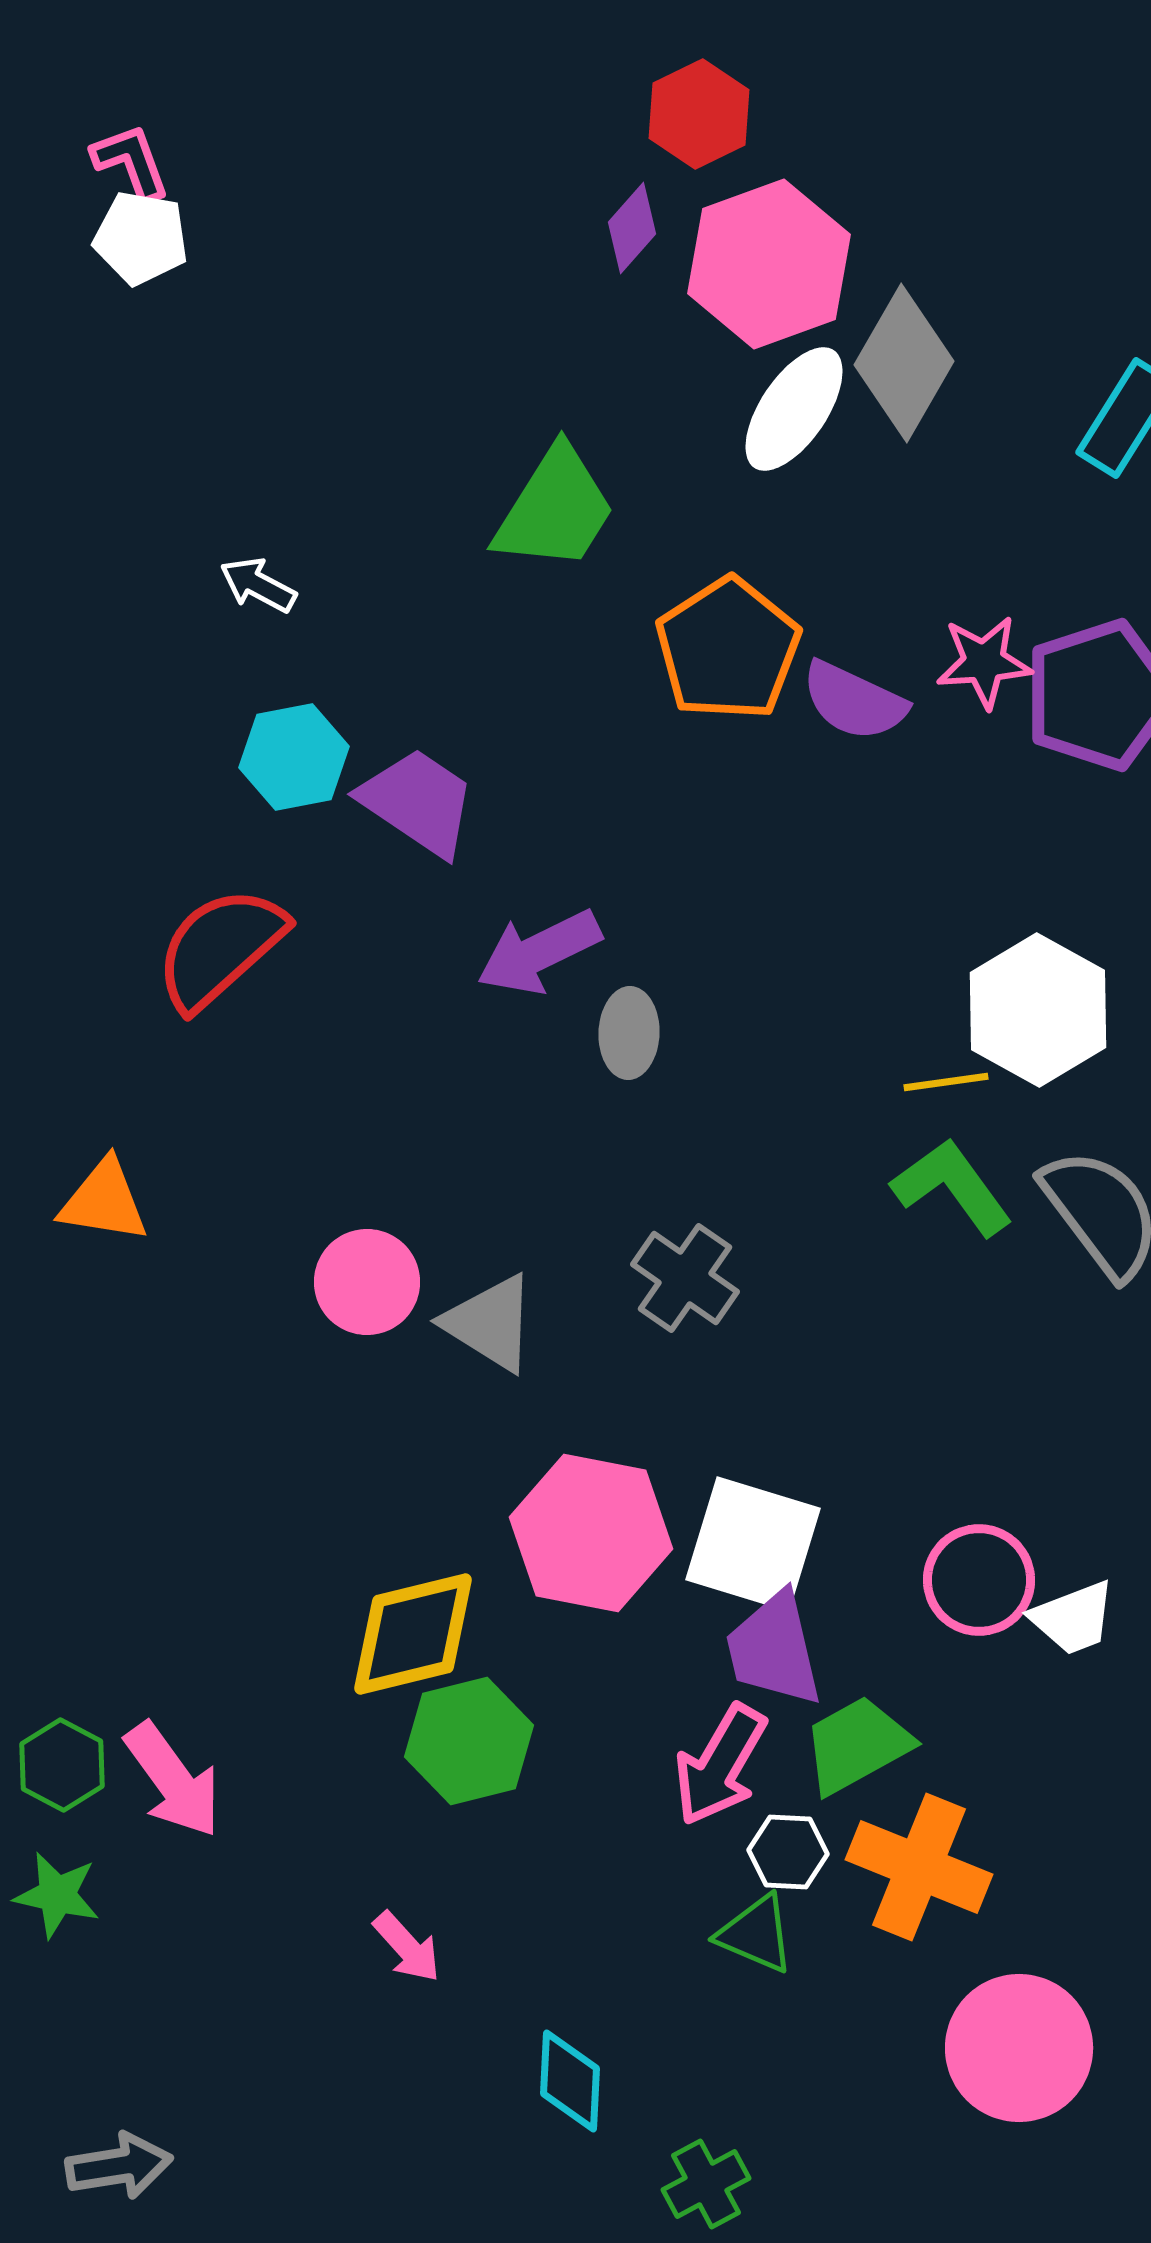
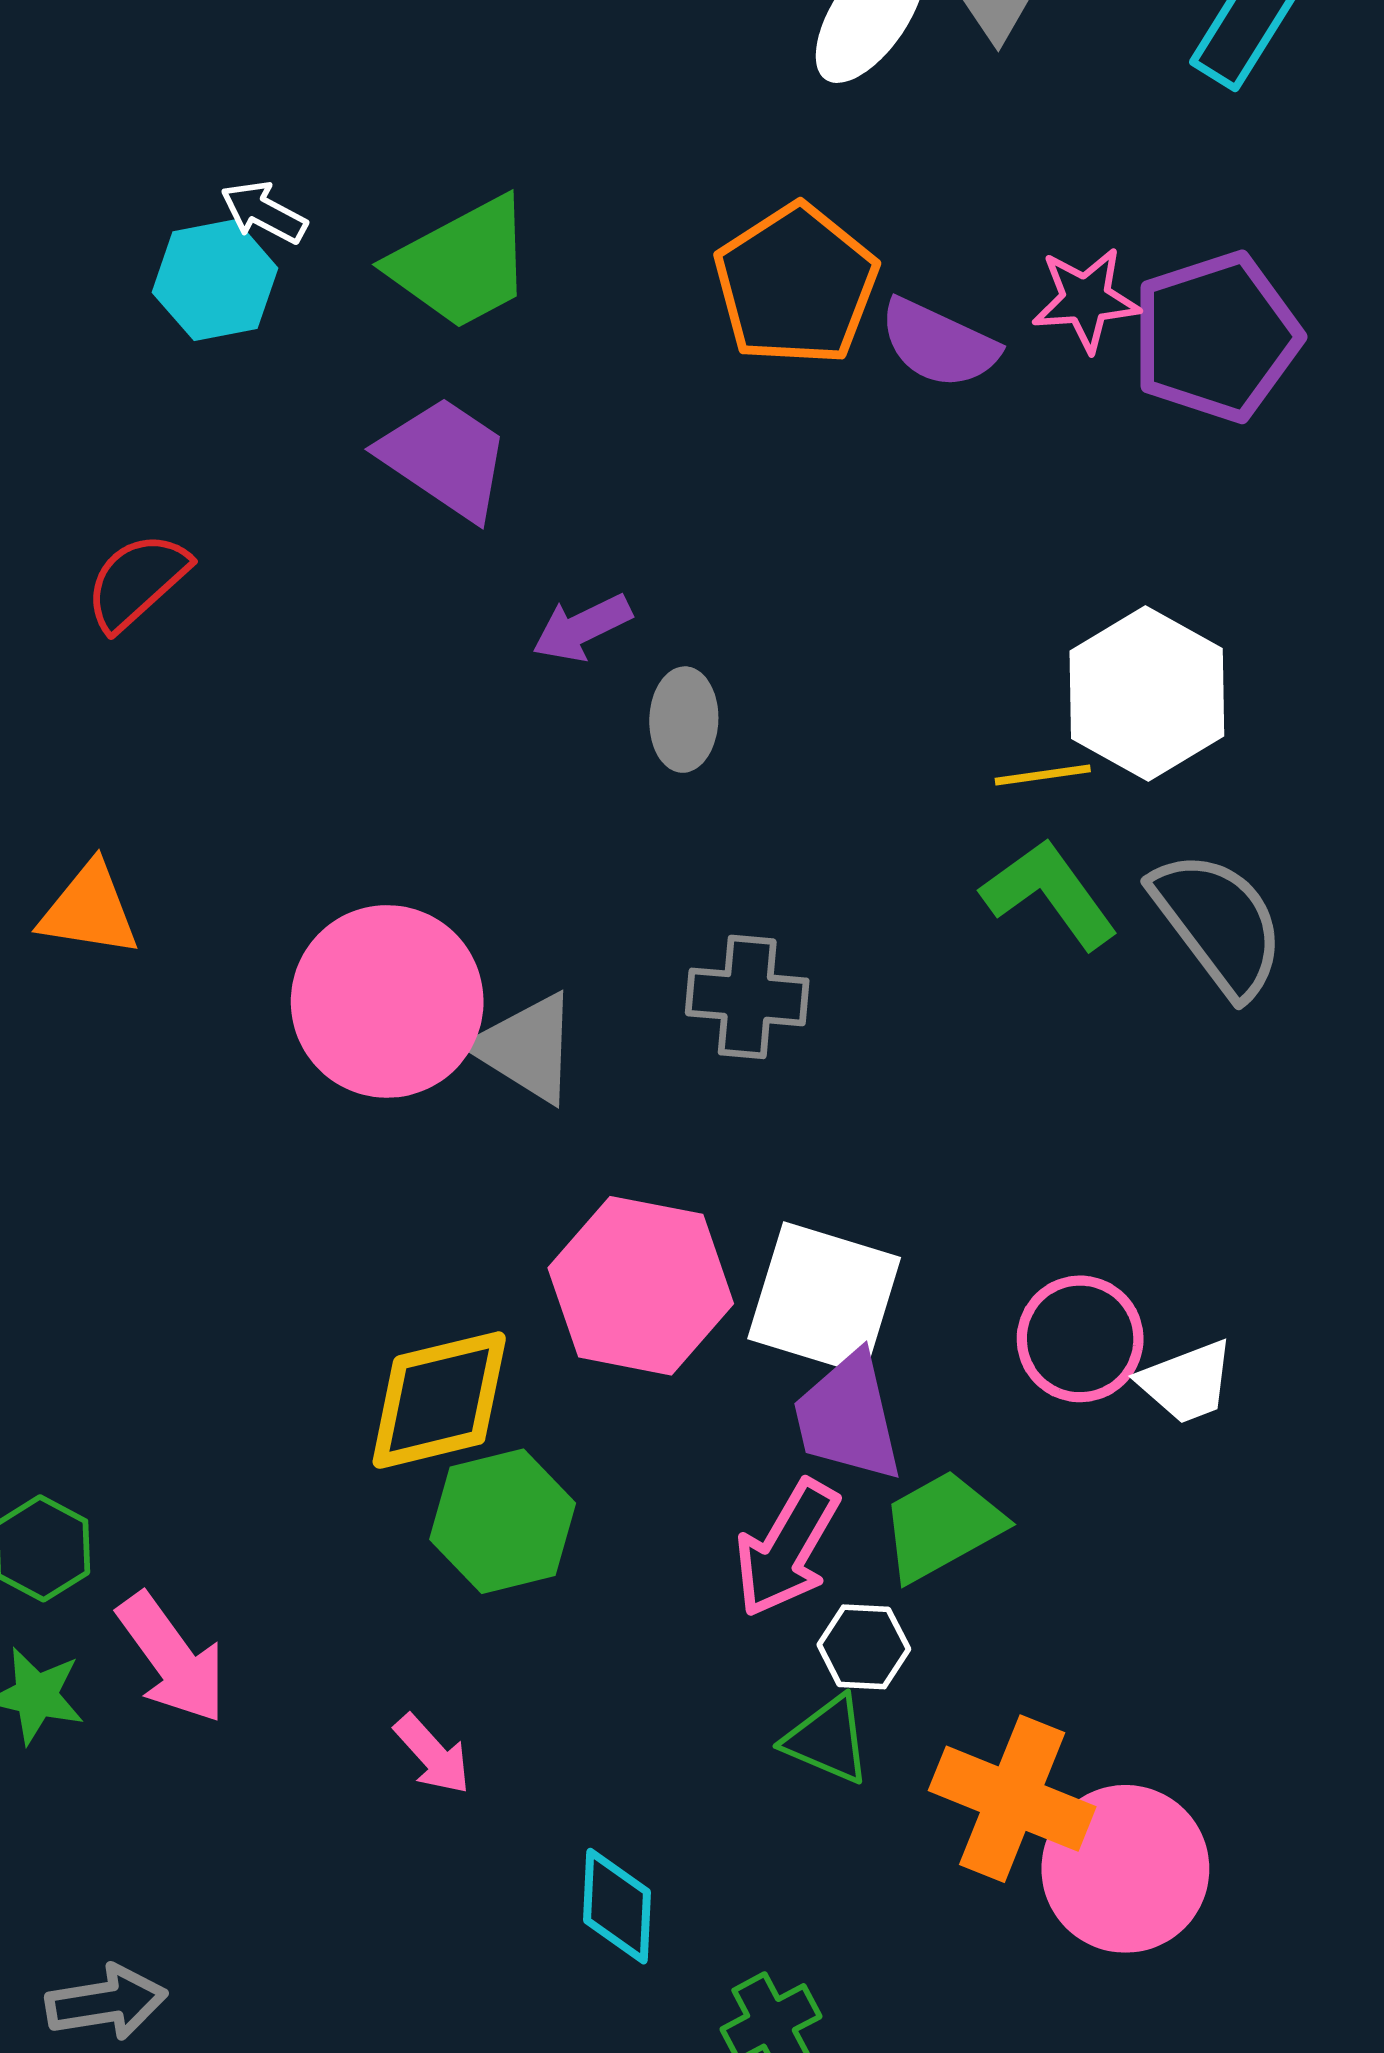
green trapezoid: (555, 509) -> (462, 263), moved, turned 30
cyan hexagon: (294, 757) -> (215, 280), moved
red semicircle: (220, 948) -> (137, 581), moved, size x0.7
purple arrow: (539, 952) -> (582, 628), size x0.7
gray cross: (685, 1278) -> (747, 997), turned -30
pink circle: (367, 1282) -> (387, 1001), size x1.6
pink arrow: (173, 1780) -> (172, 1658), moved
orange cross: (919, 1867) -> (1012, 1799), moved

